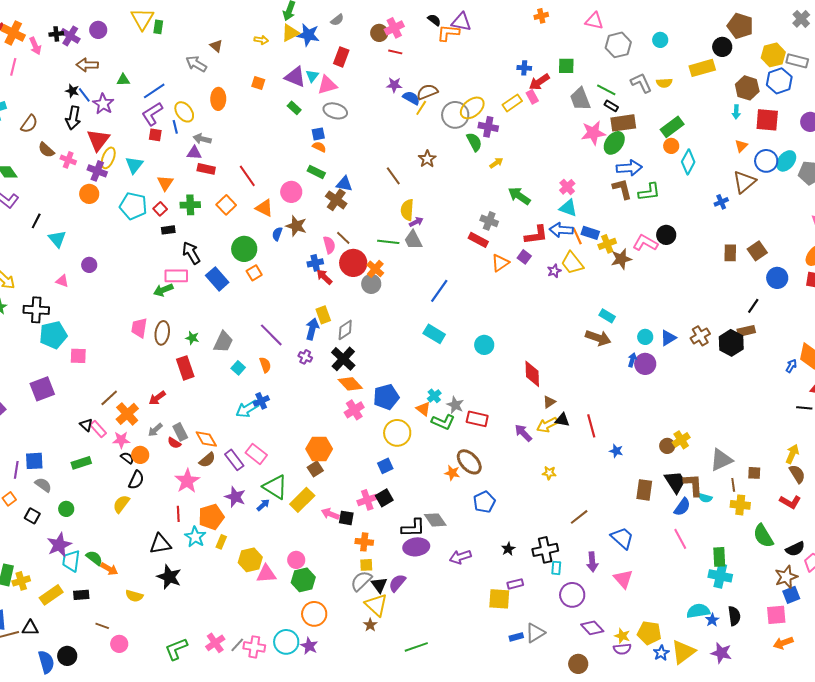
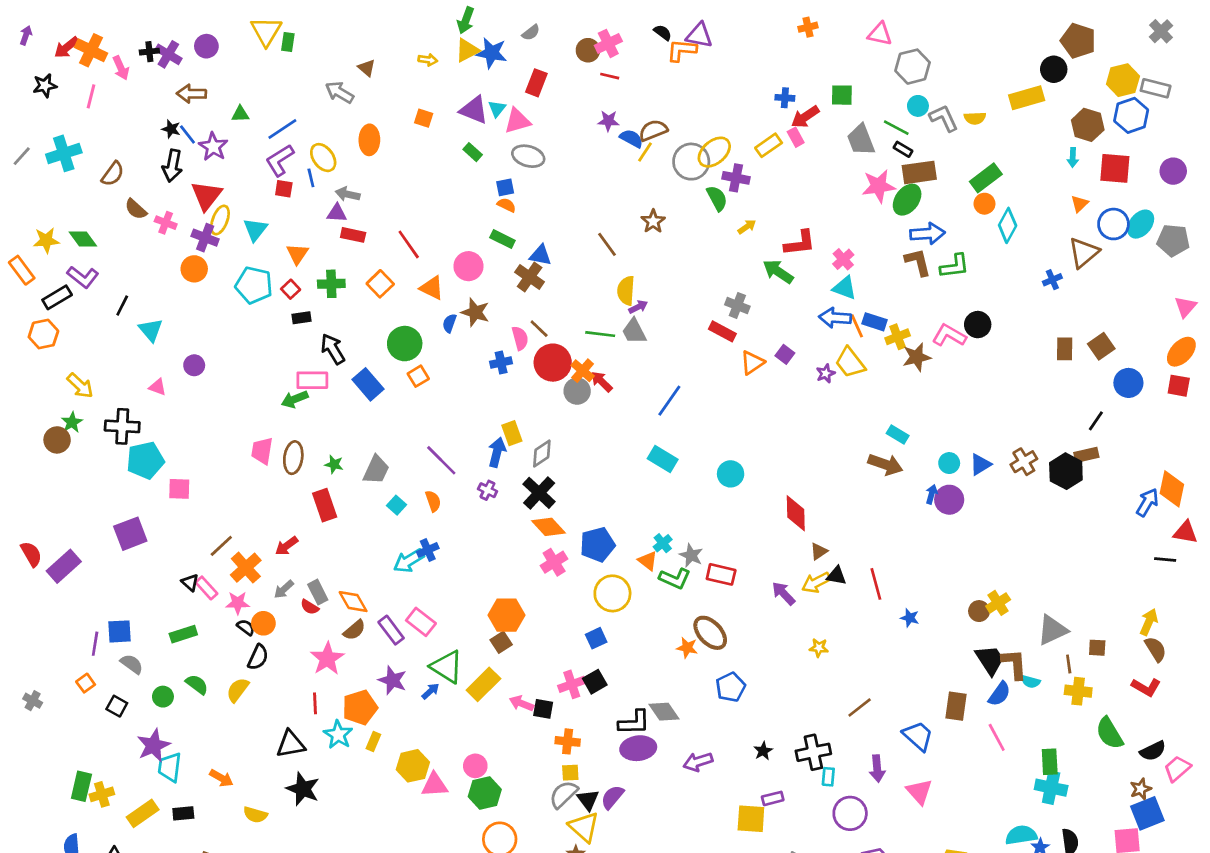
cyan circle: (660, 40) -> (918, 106), moved
red L-shape: (536, 235) -> (800, 243), moved
red arrow: (324, 277) -> (602, 382), moved
blue arrow: (791, 366) -> (1147, 502), size x1.5
brown rectangle: (644, 490) -> (956, 706), moved
green semicircle: (94, 558) -> (197, 684), moved
brown star: (786, 577) -> (1141, 789), size x0.7
blue square: (791, 595) -> (1147, 813), size x1.4

